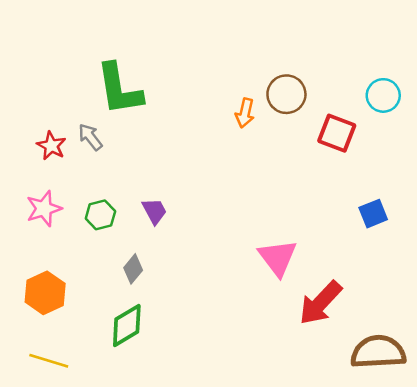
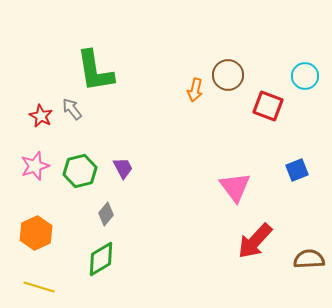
green hexagon: (100, 215) -> (80, 171), size x1.4
pink triangle: (278, 258) -> (235, 187), moved
brown semicircle: (378, 352) -> (309, 259), moved, size x0.7

